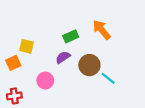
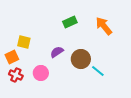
orange arrow: (102, 30) -> (104, 26), moved
green rectangle: (71, 36) -> (70, 22), moved
red cross: (14, 96) -> (16, 75), moved, turned 32

